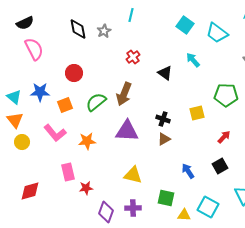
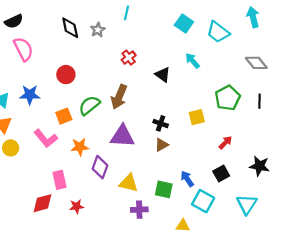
green pentagon: (226, 95) -> (228, 98), turned -30
orange square: (65, 105) -> (64, 116), moved
red star: (86, 188) -> (77, 206), moved
red diamond: (30, 191) -> (43, 203), moved
green square: (166, 198) -> (164, 189), moved
cyan square: (208, 207) -> (203, 201), moved
purple cross: (133, 208) -> (139, 210), moved
purple diamond: (106, 212) -> (100, 167), moved

